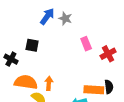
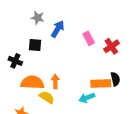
blue arrow: (47, 16) -> (58, 29), moved
gray star: (65, 18) -> (38, 18), moved

